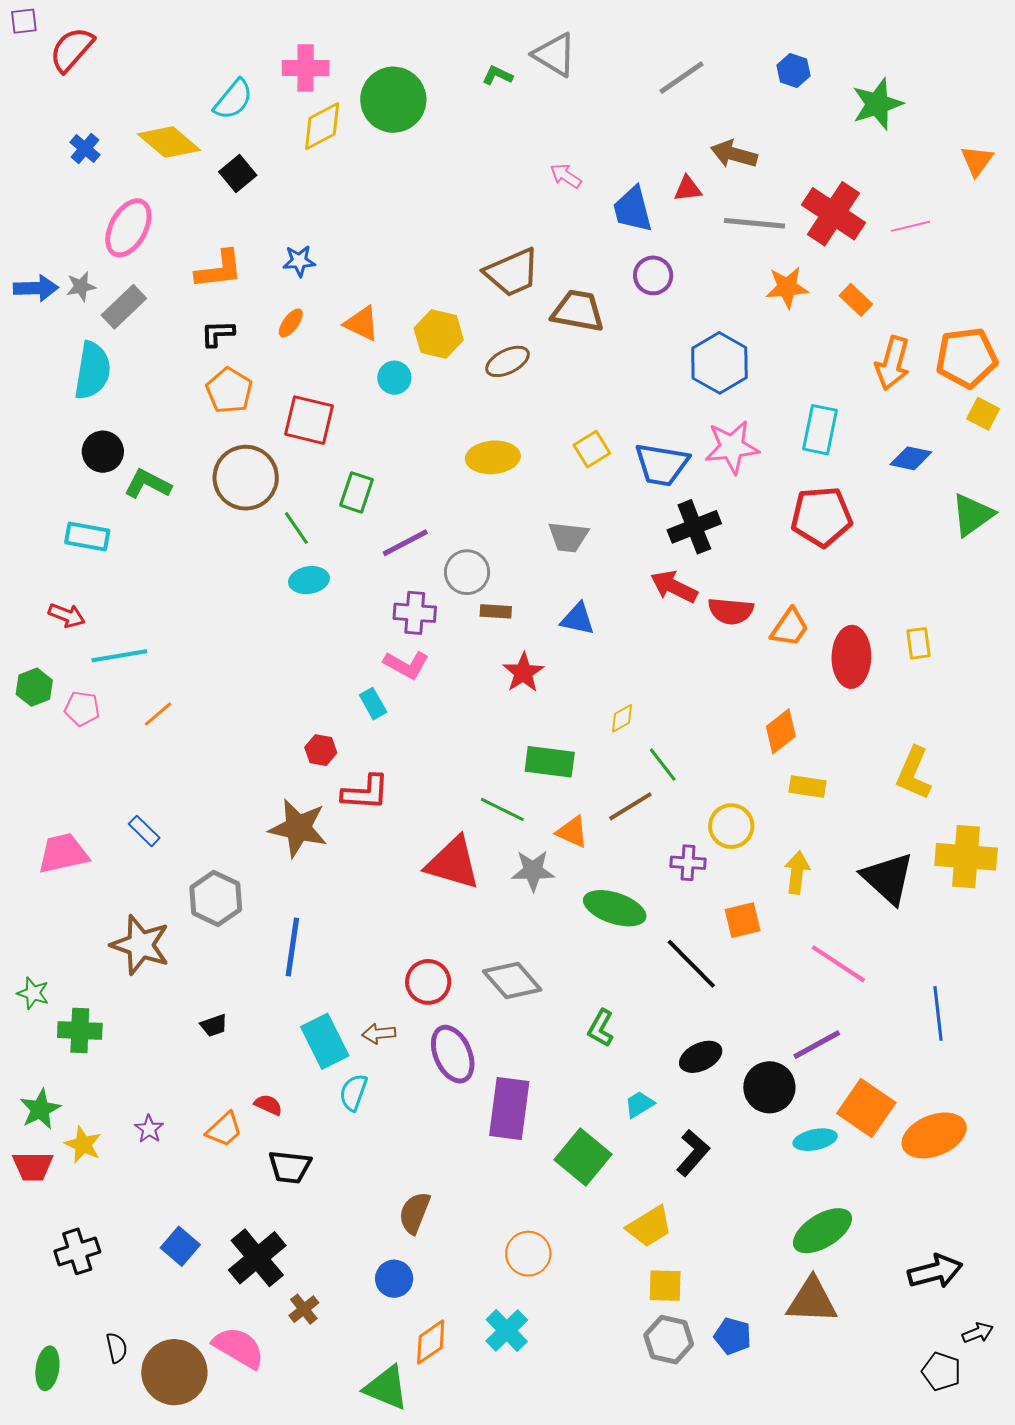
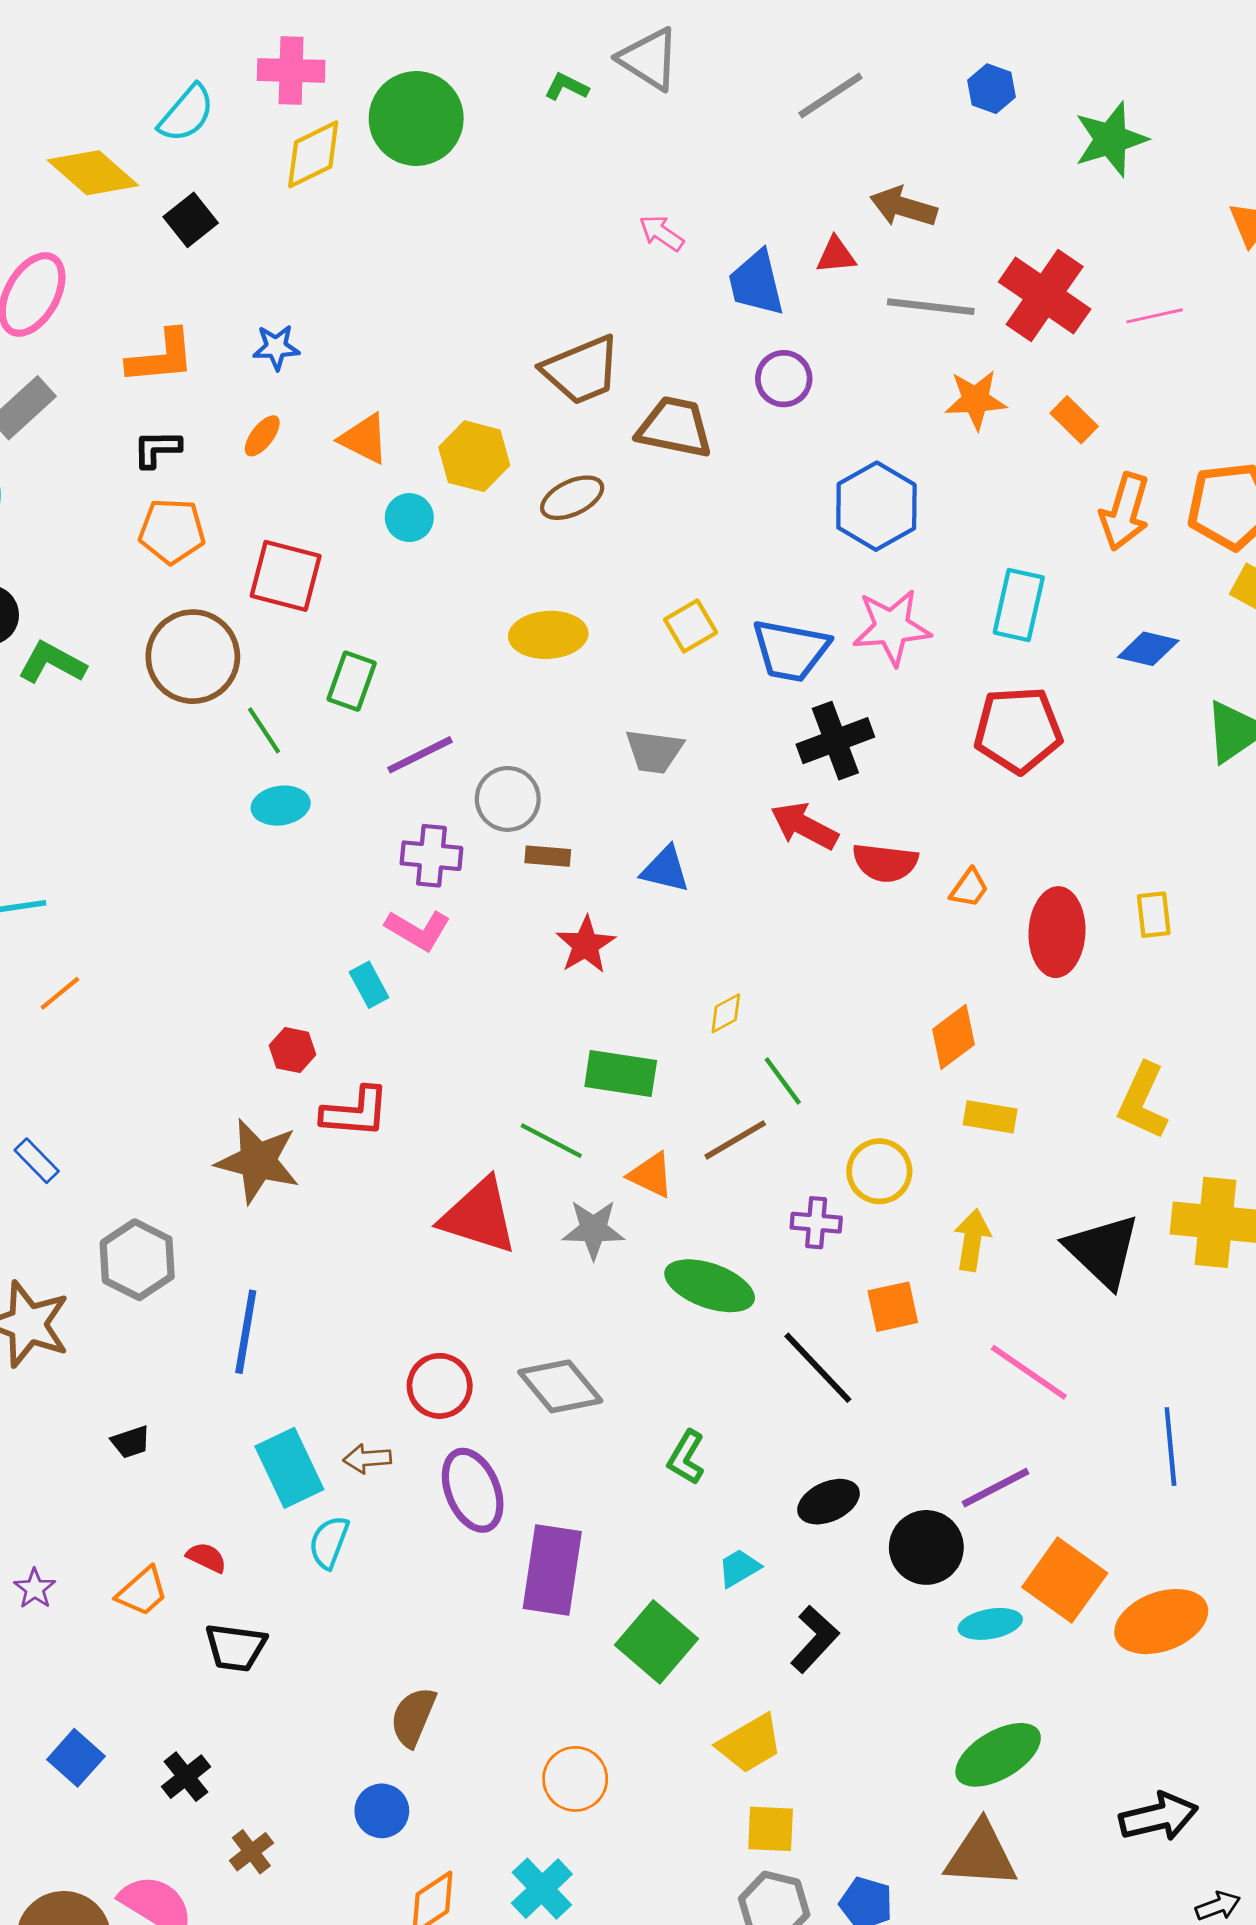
orange pentagon: (229, 391) -> (172, 531), turned -30
orange trapezoid: (790, 627) -> (969, 888), size x0.7
black cross: (257, 1258) -> (186, 1777), size x0.6

